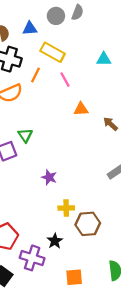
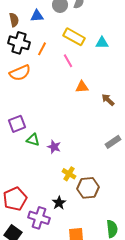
yellow rectangle: (53, 52) -> (74, 37), moved
orange line: (35, 75) -> (42, 49), moved
green triangle: (25, 135) -> (33, 140), moved, turned -40
yellow cross: (66, 208) -> (69, 174), turned 32

